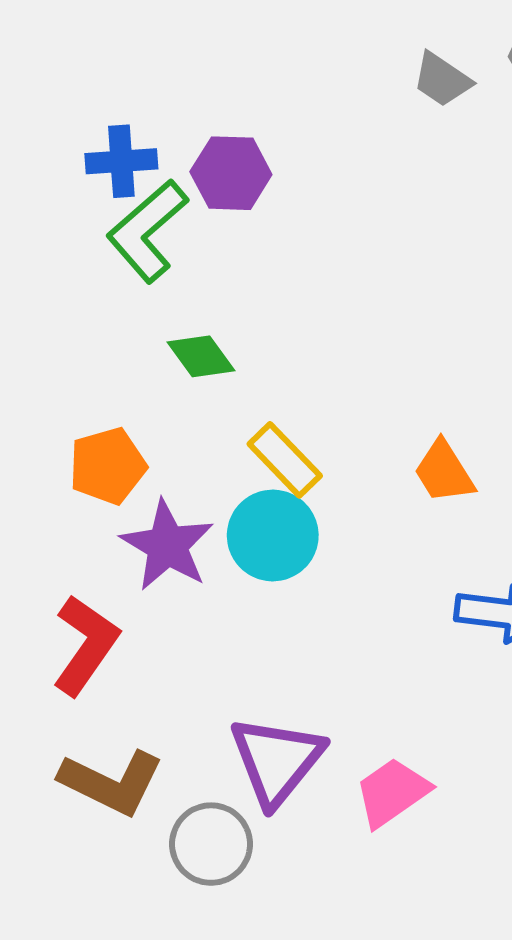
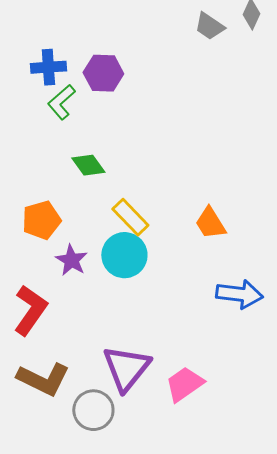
green L-shape: (147, 231) -> (61, 102), size x0.7
purple star: (167, 545) -> (71, 260), size x0.7

